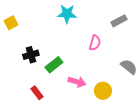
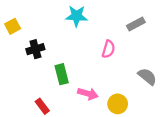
black cross: (31, 55) -> (35, 49), moved
green rectangle: (54, 65) -> (62, 74), turned -66

